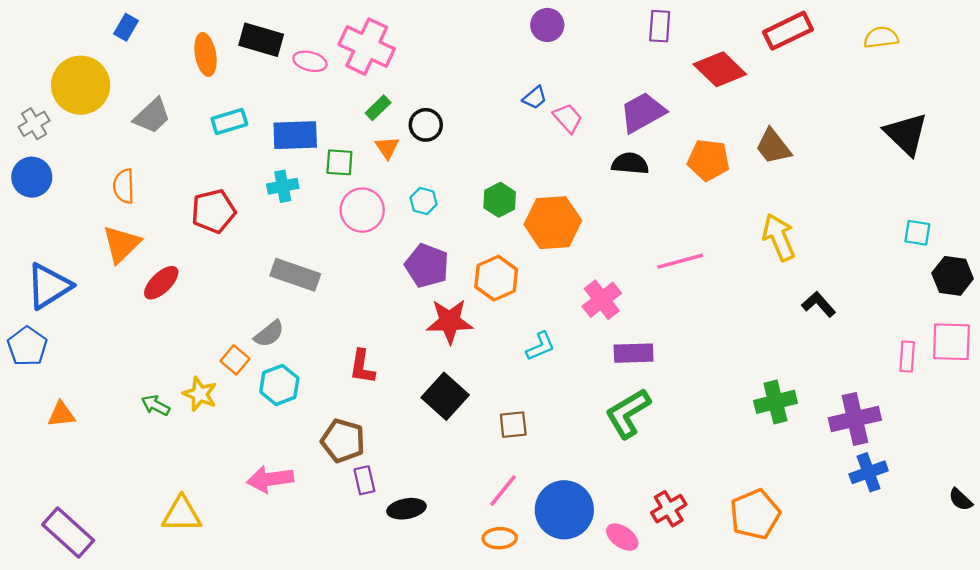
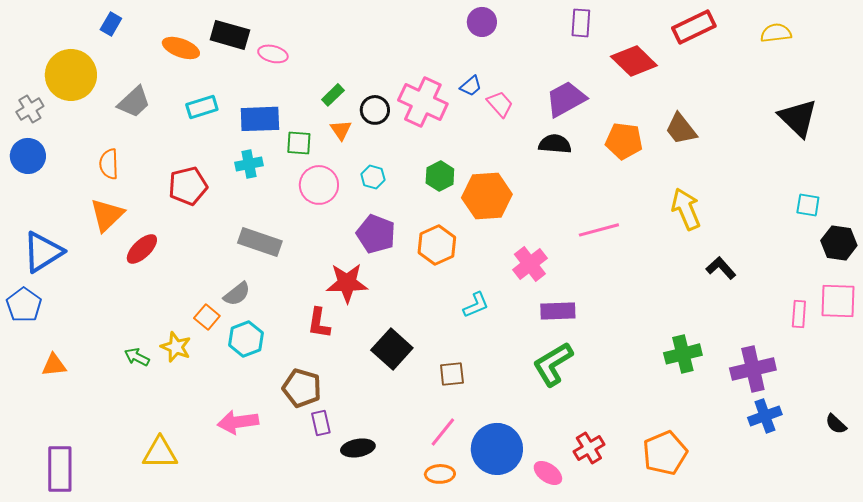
pink cross: (367, 47) -> (423, 102), moved
orange ellipse: (206, 55) -> (181, 48), turned -60
red star: (450, 321) -> (347, 283), moved
black semicircle: (961, 500) -> (836, 424), moved
purple rectangle: (68, 533) -> (60, 469), turned 48

